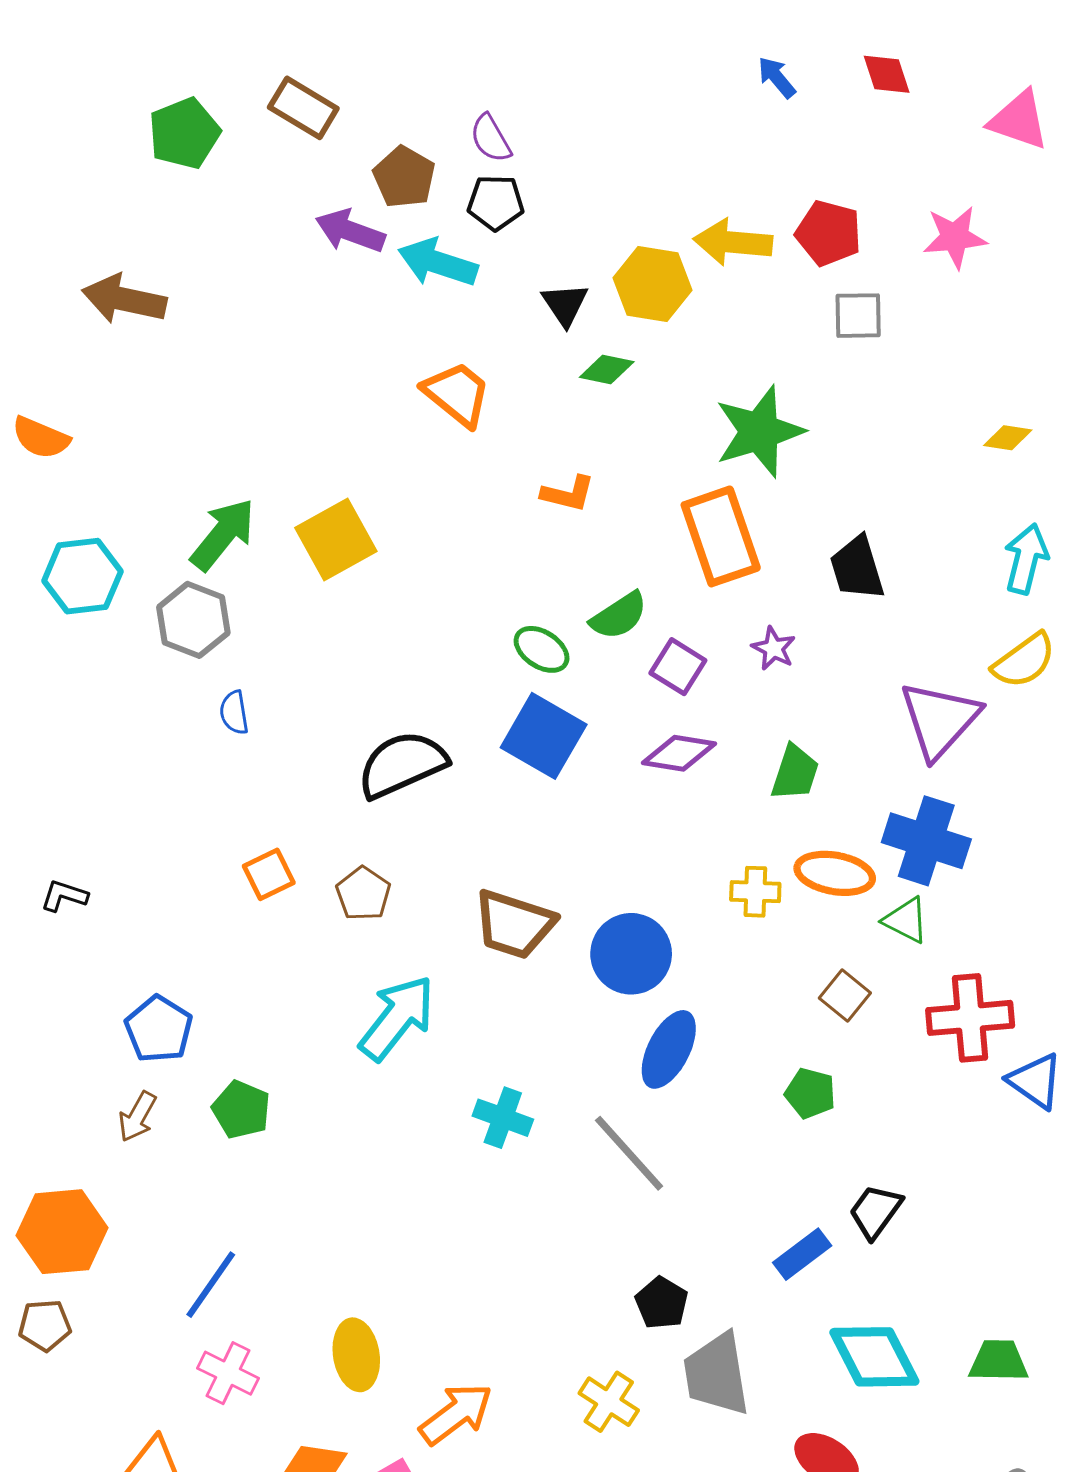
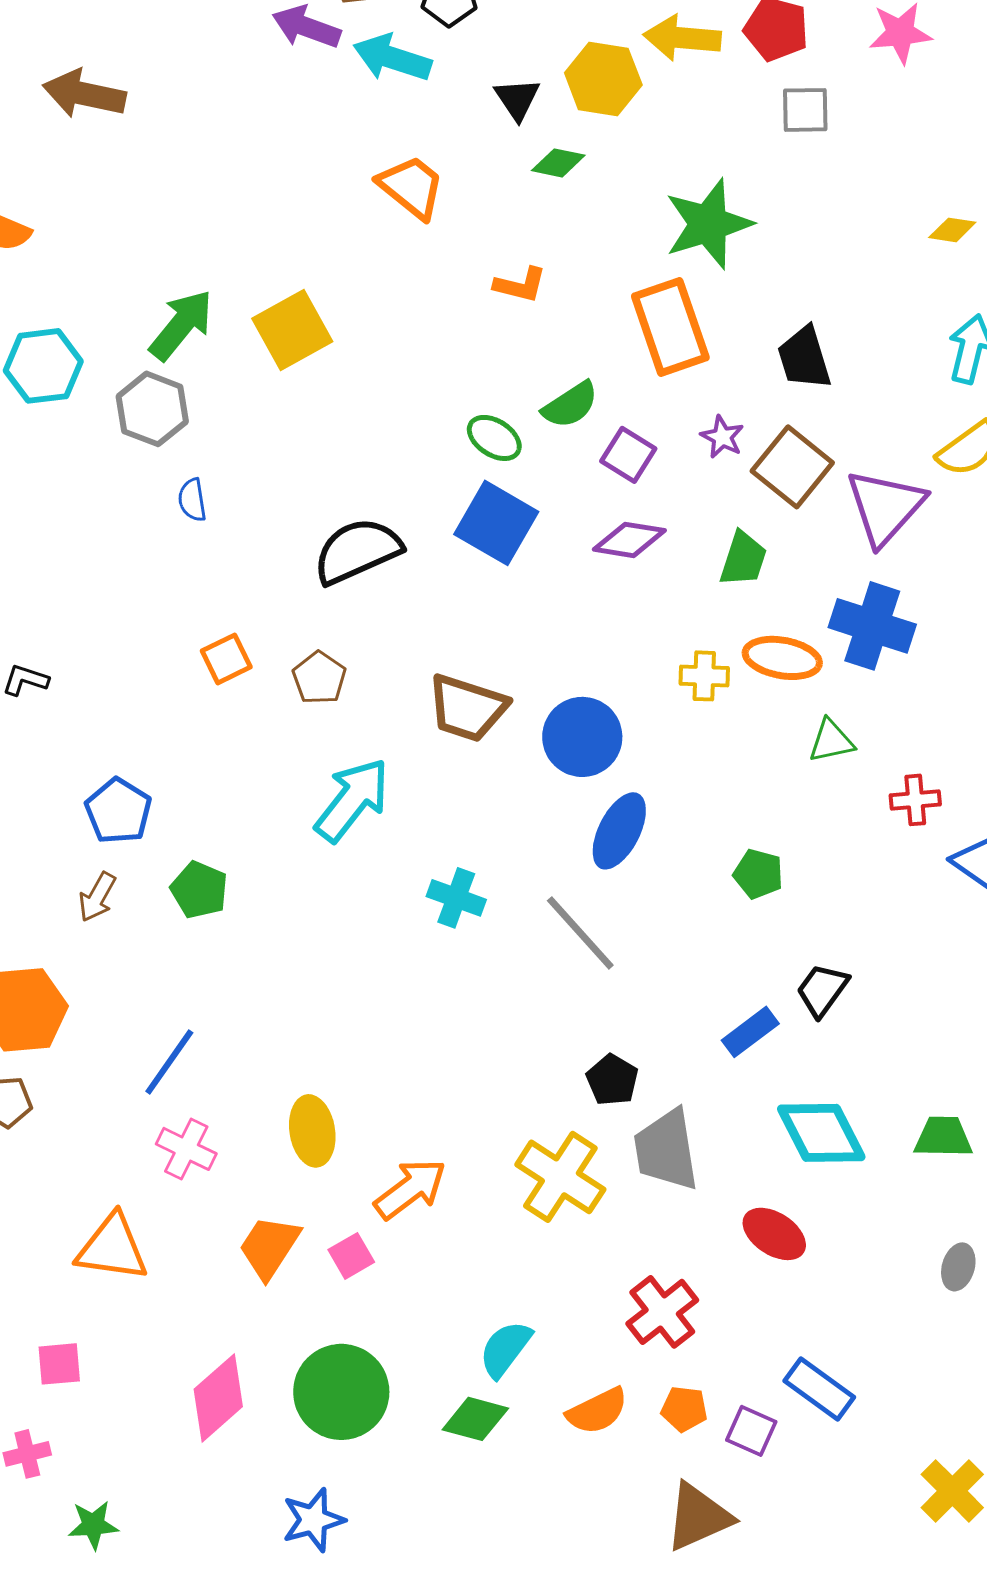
green triangle: (906, 920) -> (831, 741), moved, turned -39
brown square: (845, 996) -> (792, 467), moved, size x1.6
red cross: (970, 1018) -> (915, 800), size x0.6
yellow cross: (609, 1402) -> (560, 1177), size x1.5

